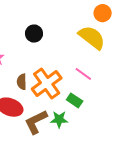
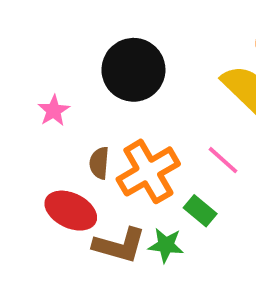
black circle: (34, 34) -> (133, 70), size x1.8
brown L-shape: (36, 122) -> (119, 245), turned -144

